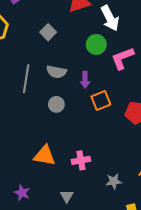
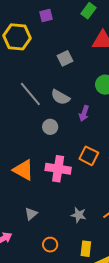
gray line: (26, 79) -> (30, 94), turned -68
orange square: (101, 100) -> (89, 156), moved, turned 30
pink cross: (81, 160) -> (58, 169), moved, size x1.4

